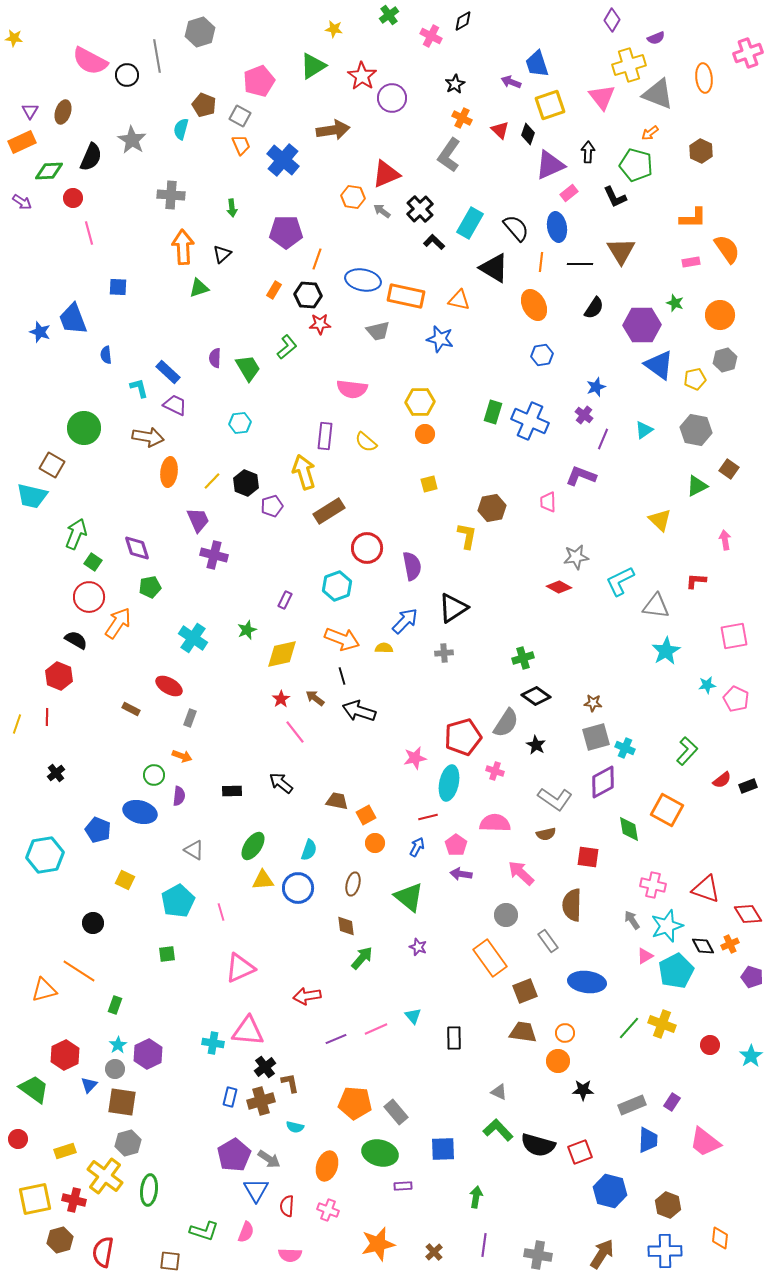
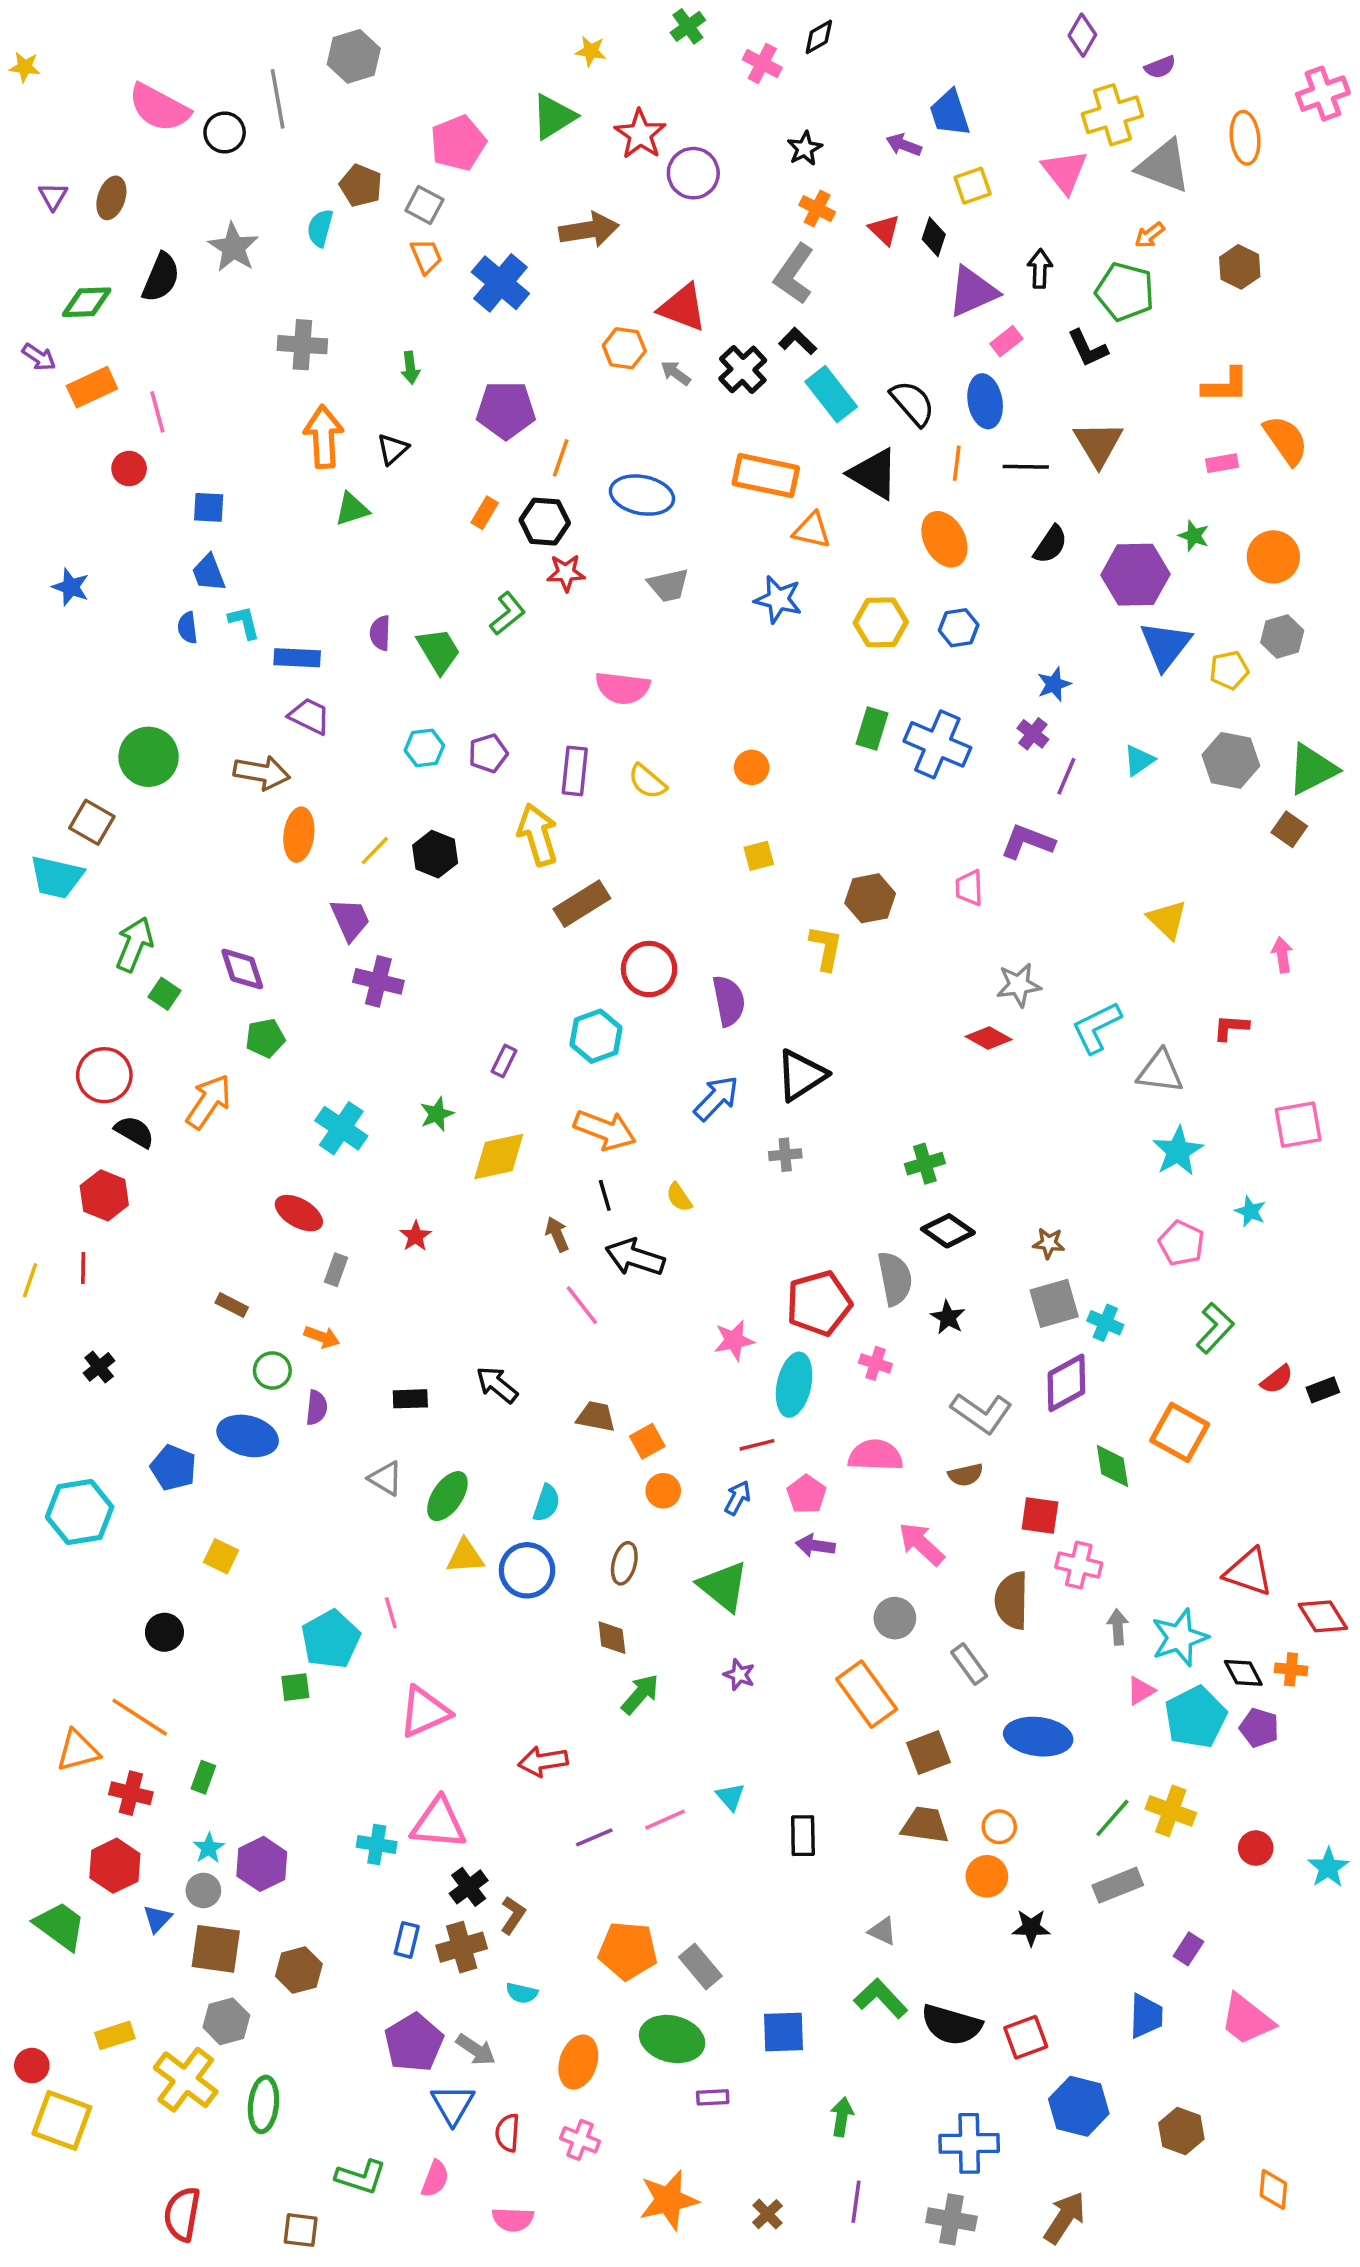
yellow square: (550, 105) -> (973, 186), size x0.7
orange rectangle: (22, 142) -> (92, 387), moved
red triangle: (386, 174) -> (683, 308), turned 44
red circle: (73, 198) -> (129, 469), moved
cyan rectangle: (470, 223) -> (831, 394), turned -68
black L-shape: (434, 242) -> (798, 341), moved
orange rectangle: (406, 296) -> (766, 476), moved
blue trapezoid: (73, 319) -> (209, 573), moved, size x0.7
blue triangle: (659, 365) -> (1165, 645), turned 32
blue rectangle: (168, 372) -> (297, 658), turned -40
cyan L-shape: (139, 388) -> (244, 622), moved
yellow hexagon: (420, 402) -> (881, 622), moved
green triangle: (697, 486) -> (1312, 769), moved, size x1.4
purple pentagon: (272, 506) -> (488, 753), moved
red circle: (89, 597) -> (104, 1075), moved
yellow semicircle: (384, 648) -> (679, 1197), moved, turned -126
cyan star: (707, 685) -> (1250, 1211), turned 30
brown arrow: (315, 698) -> (557, 1234), turned 30
red star: (281, 699) -> (416, 1236), moved
pink pentagon: (736, 699) -> (1181, 1243), moved
brown rectangle: (131, 709) -> (232, 1305), moved
gray semicircle: (506, 723) -> (895, 1279), turned -44
pink line: (295, 732) -> (582, 1305), moved
gray triangle: (194, 850) -> (386, 1478), moved
pink cross: (653, 885) -> (1079, 1565), moved
cyan pentagon: (178, 901) -> (331, 1639), moved
gray arrow: (632, 920) -> (1118, 1627), turned 30
orange cross: (730, 944) -> (1291, 1669), turned 30
purple pentagon: (752, 977) -> (1259, 1728), moved
brown L-shape: (290, 1083) -> (513, 1915), turned 45
gray rectangle: (632, 1105) -> (1118, 1885), moved
red circle: (18, 1139) -> (32, 2066), moved
yellow square: (35, 1199) -> (62, 2120), turned 32
red cross: (74, 1200) -> (131, 1793), moved
brown hexagon: (60, 1240) -> (299, 1970), moved
blue cross: (665, 1251) -> (969, 2143), moved

